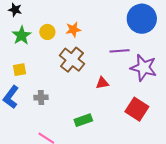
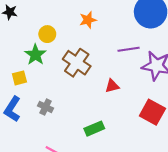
orange star: (73, 30) -> (88, 20), moved
green star: (22, 35) -> (35, 55), moved
gray cross: (41, 97) -> (46, 107), turned 32

